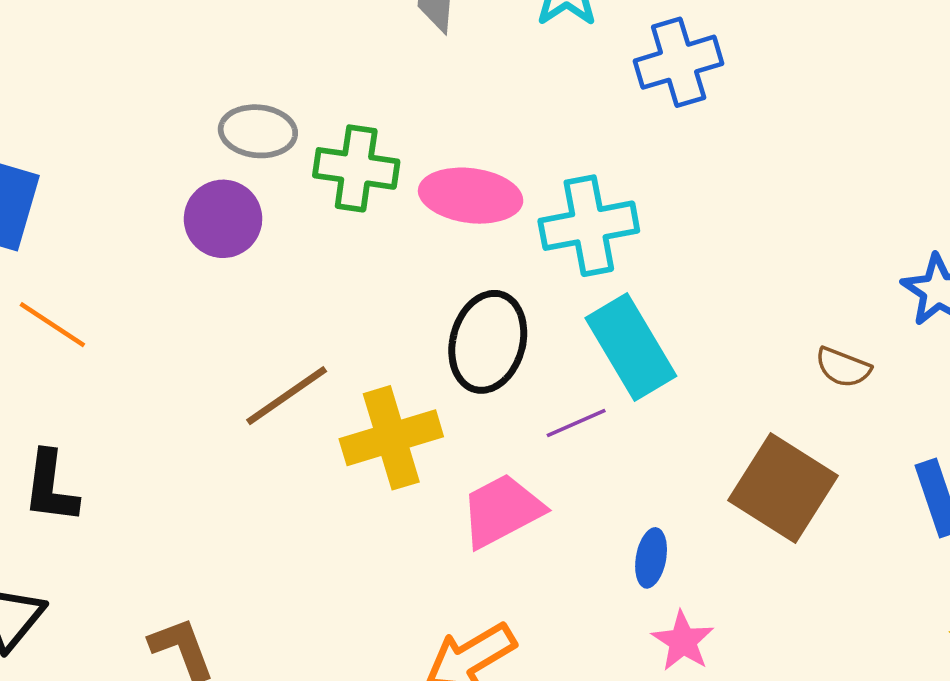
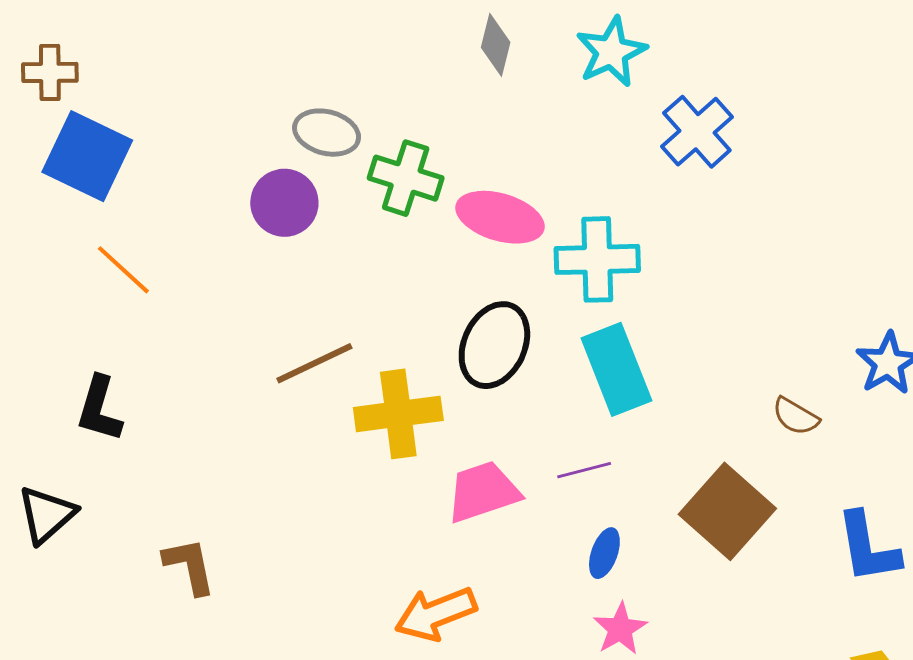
blue cross: (679, 62) -> (697, 132), turned -34
purple line: (576, 423) -> (584, 470), moved

